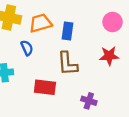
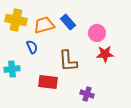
pink circle: (113, 22) -> (97, 33), moved
blue rectangle: (67, 31) -> (68, 22), moved, turned -49

